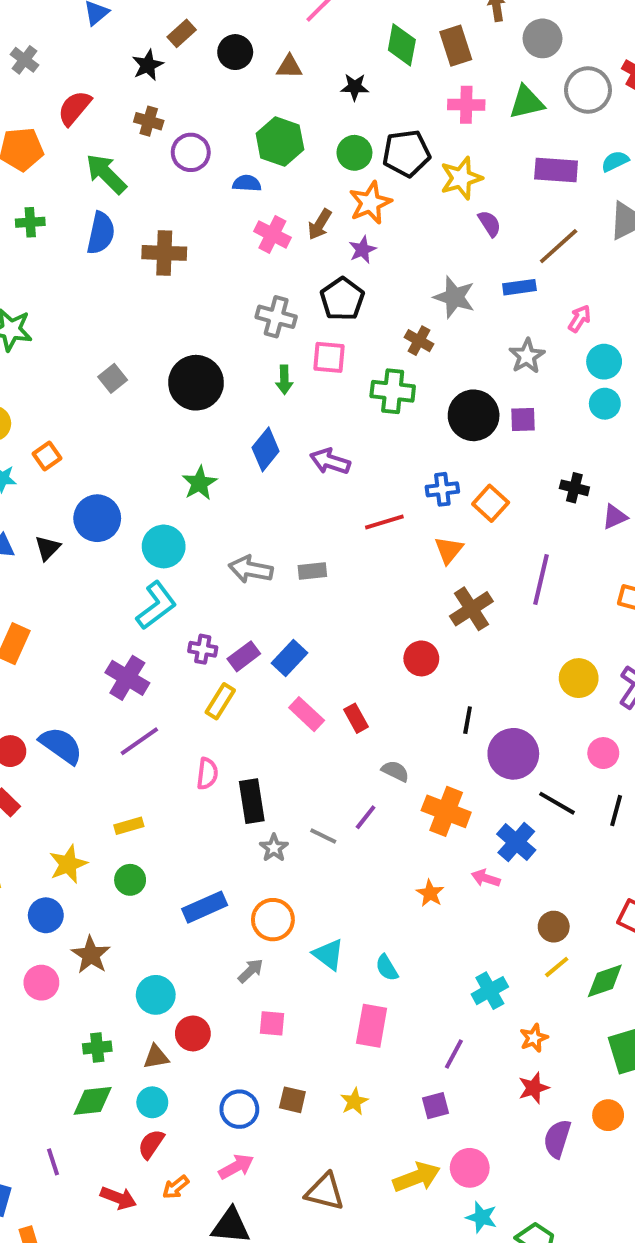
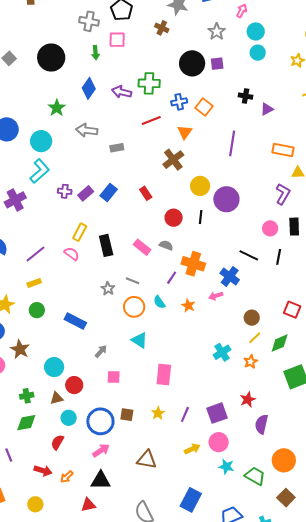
green cross: (393, 391) -> (149, 83), moved
gray arrow: (251, 569) -> (87, 130), moved
brown cross: (471, 609) -> (173, 160), moved
red circle: (421, 658) -> (174, 218), moved
purple cross: (127, 678) -> (15, 200), moved, turned 35
yellow circle: (579, 678) -> (200, 186), moved
yellow rectangle: (220, 701) -> (80, 232), moved
pink rectangle: (307, 714) -> (142, 247), moved
red rectangle: (356, 718) -> (146, 193), moved
purple line: (139, 741) -> (36, 254), moved
purple circle: (513, 754) -> (226, 199), moved
pink semicircle: (207, 774) -> (72, 254), turned -56
black rectangle: (252, 801) -> (106, 245), moved
purple line: (366, 817) -> (172, 278), moved
pink arrow: (486, 878) -> (216, 296), turned -32
blue rectangle: (205, 907) -> (75, 321), turned 55
orange circle: (273, 920) -> (134, 307), moved
cyan semicircle: (387, 968) -> (159, 302), moved
orange star: (534, 1038) -> (251, 362), moved
purple line: (454, 1054) -> (185, 414), moved
cyan circle: (152, 1102) -> (69, 418), moved
purple square: (436, 1106) -> (217, 413), moved, size x1.5
blue circle: (239, 1109) -> (100, 421), size x1.4
orange circle: (608, 1115) -> (284, 460), moved, size x1.5
yellow arrow: (417, 1177) -> (192, 449), size x0.7
orange arrow: (176, 1187) -> (67, 477), moved

